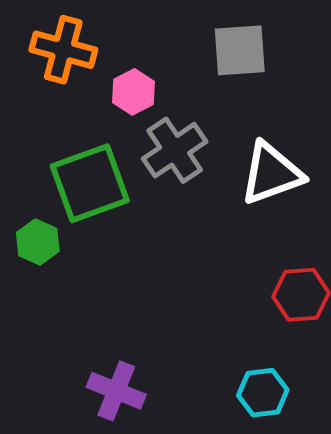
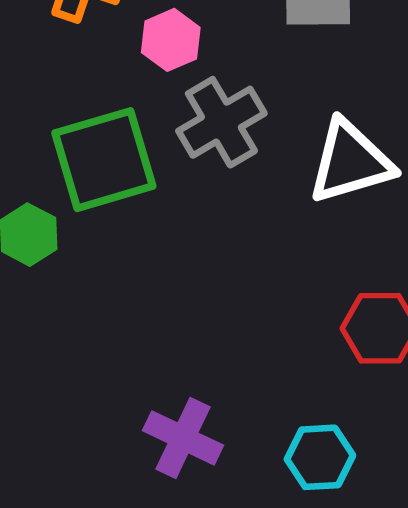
purple cross: (116, 391) -> (183, 438), moved

